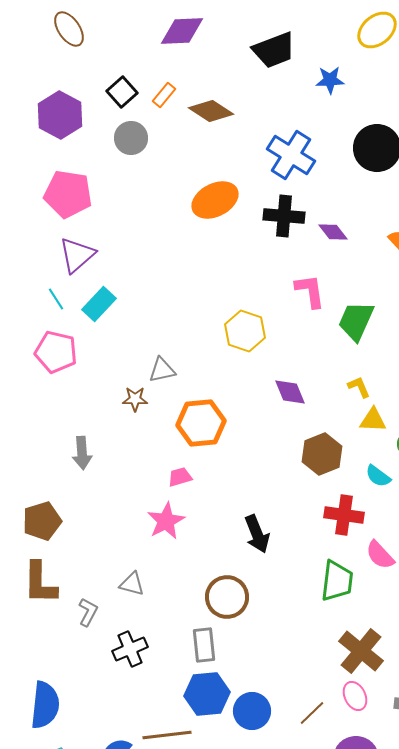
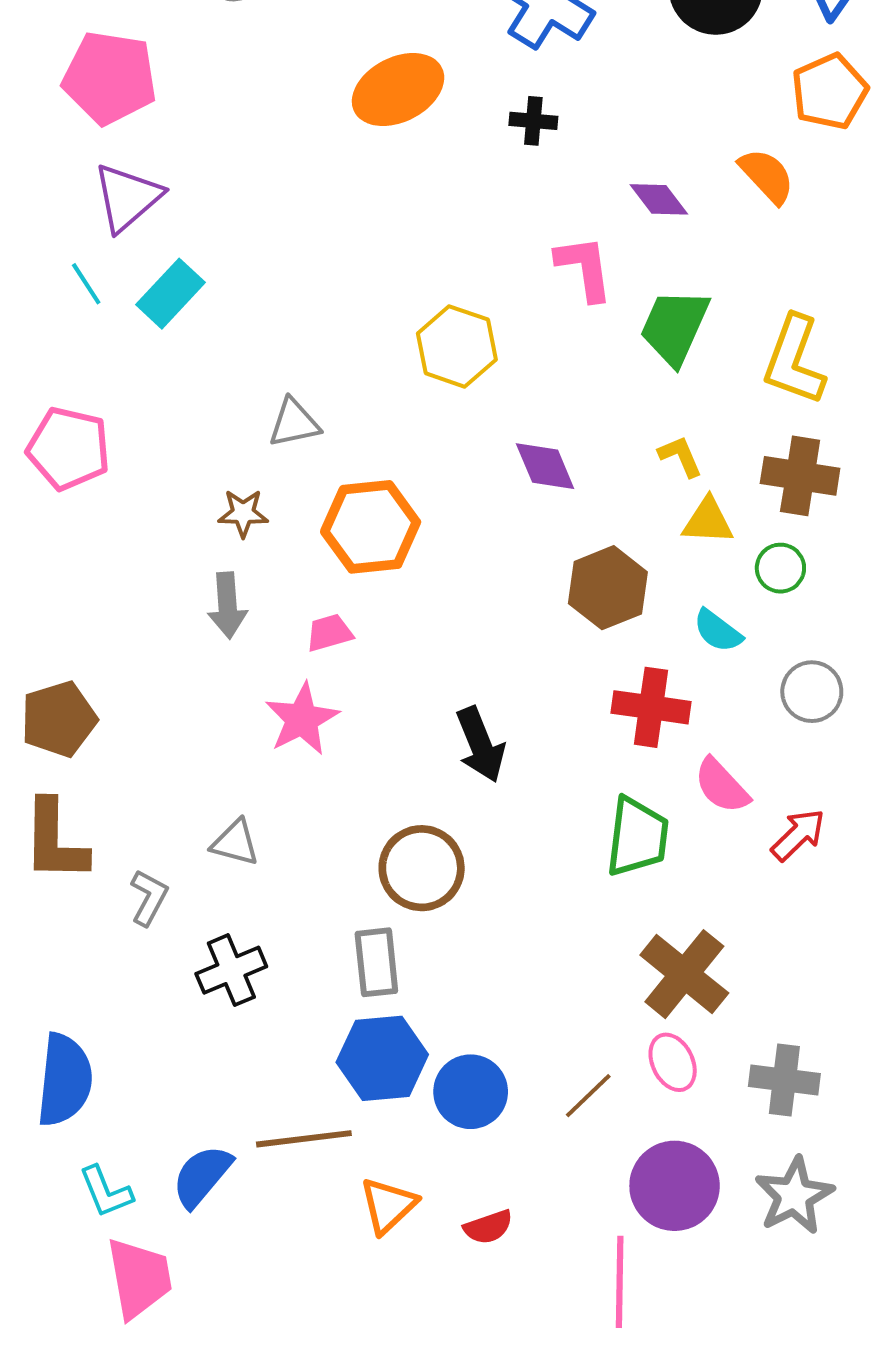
black cross: (284, 216) -> (533, 121), size x0.6
purple diamond: (333, 232) -> (659, 199), moved
pink pentagon: (56, 352) -> (69, 448), moved
brown star: (135, 399) -> (243, 513), moved
gray arrow: (82, 453) -> (227, 605), moved

